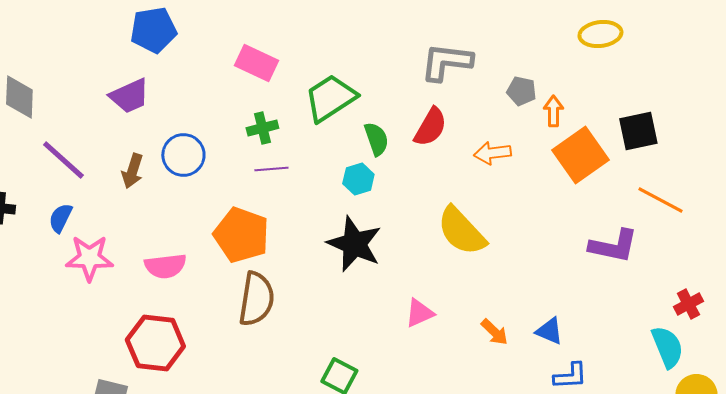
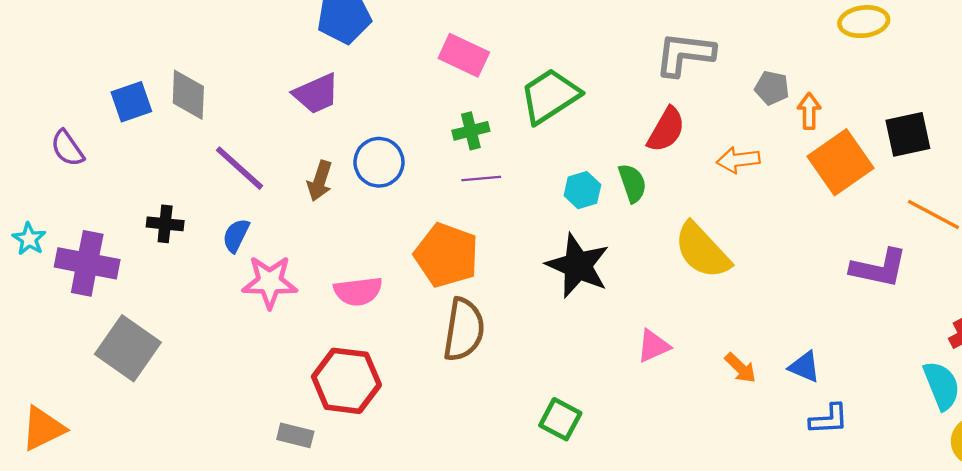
green semicircle: (376, 139) -> (632, 183), moved

